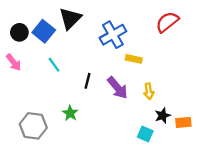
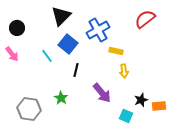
blue square: (44, 31) -> (68, 44), moved
purple arrow: (118, 88) -> (102, 93), moved
yellow arrow: (149, 91) -> (124, 71), moved

